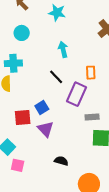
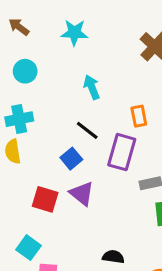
blue square: (42, 108) -> (71, 159), moved
red square: (23, 118) -> (45, 199), turned 30
purple triangle: (46, 129) -> (82, 193), moved

